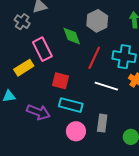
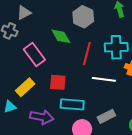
yellow rectangle: (24, 68) -> (25, 87), moved
gray rectangle: (102, 123) -> (106, 116), turned 66

